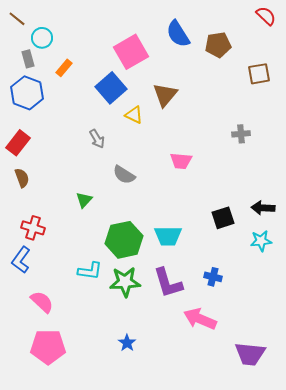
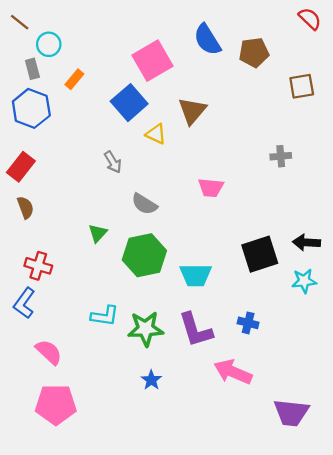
black square: (223, 218) -> (260, 254), size x1.4
green hexagon: (124, 240) -> (144, 255), moved
blue star: (127, 343) -> (151, 380), moved

